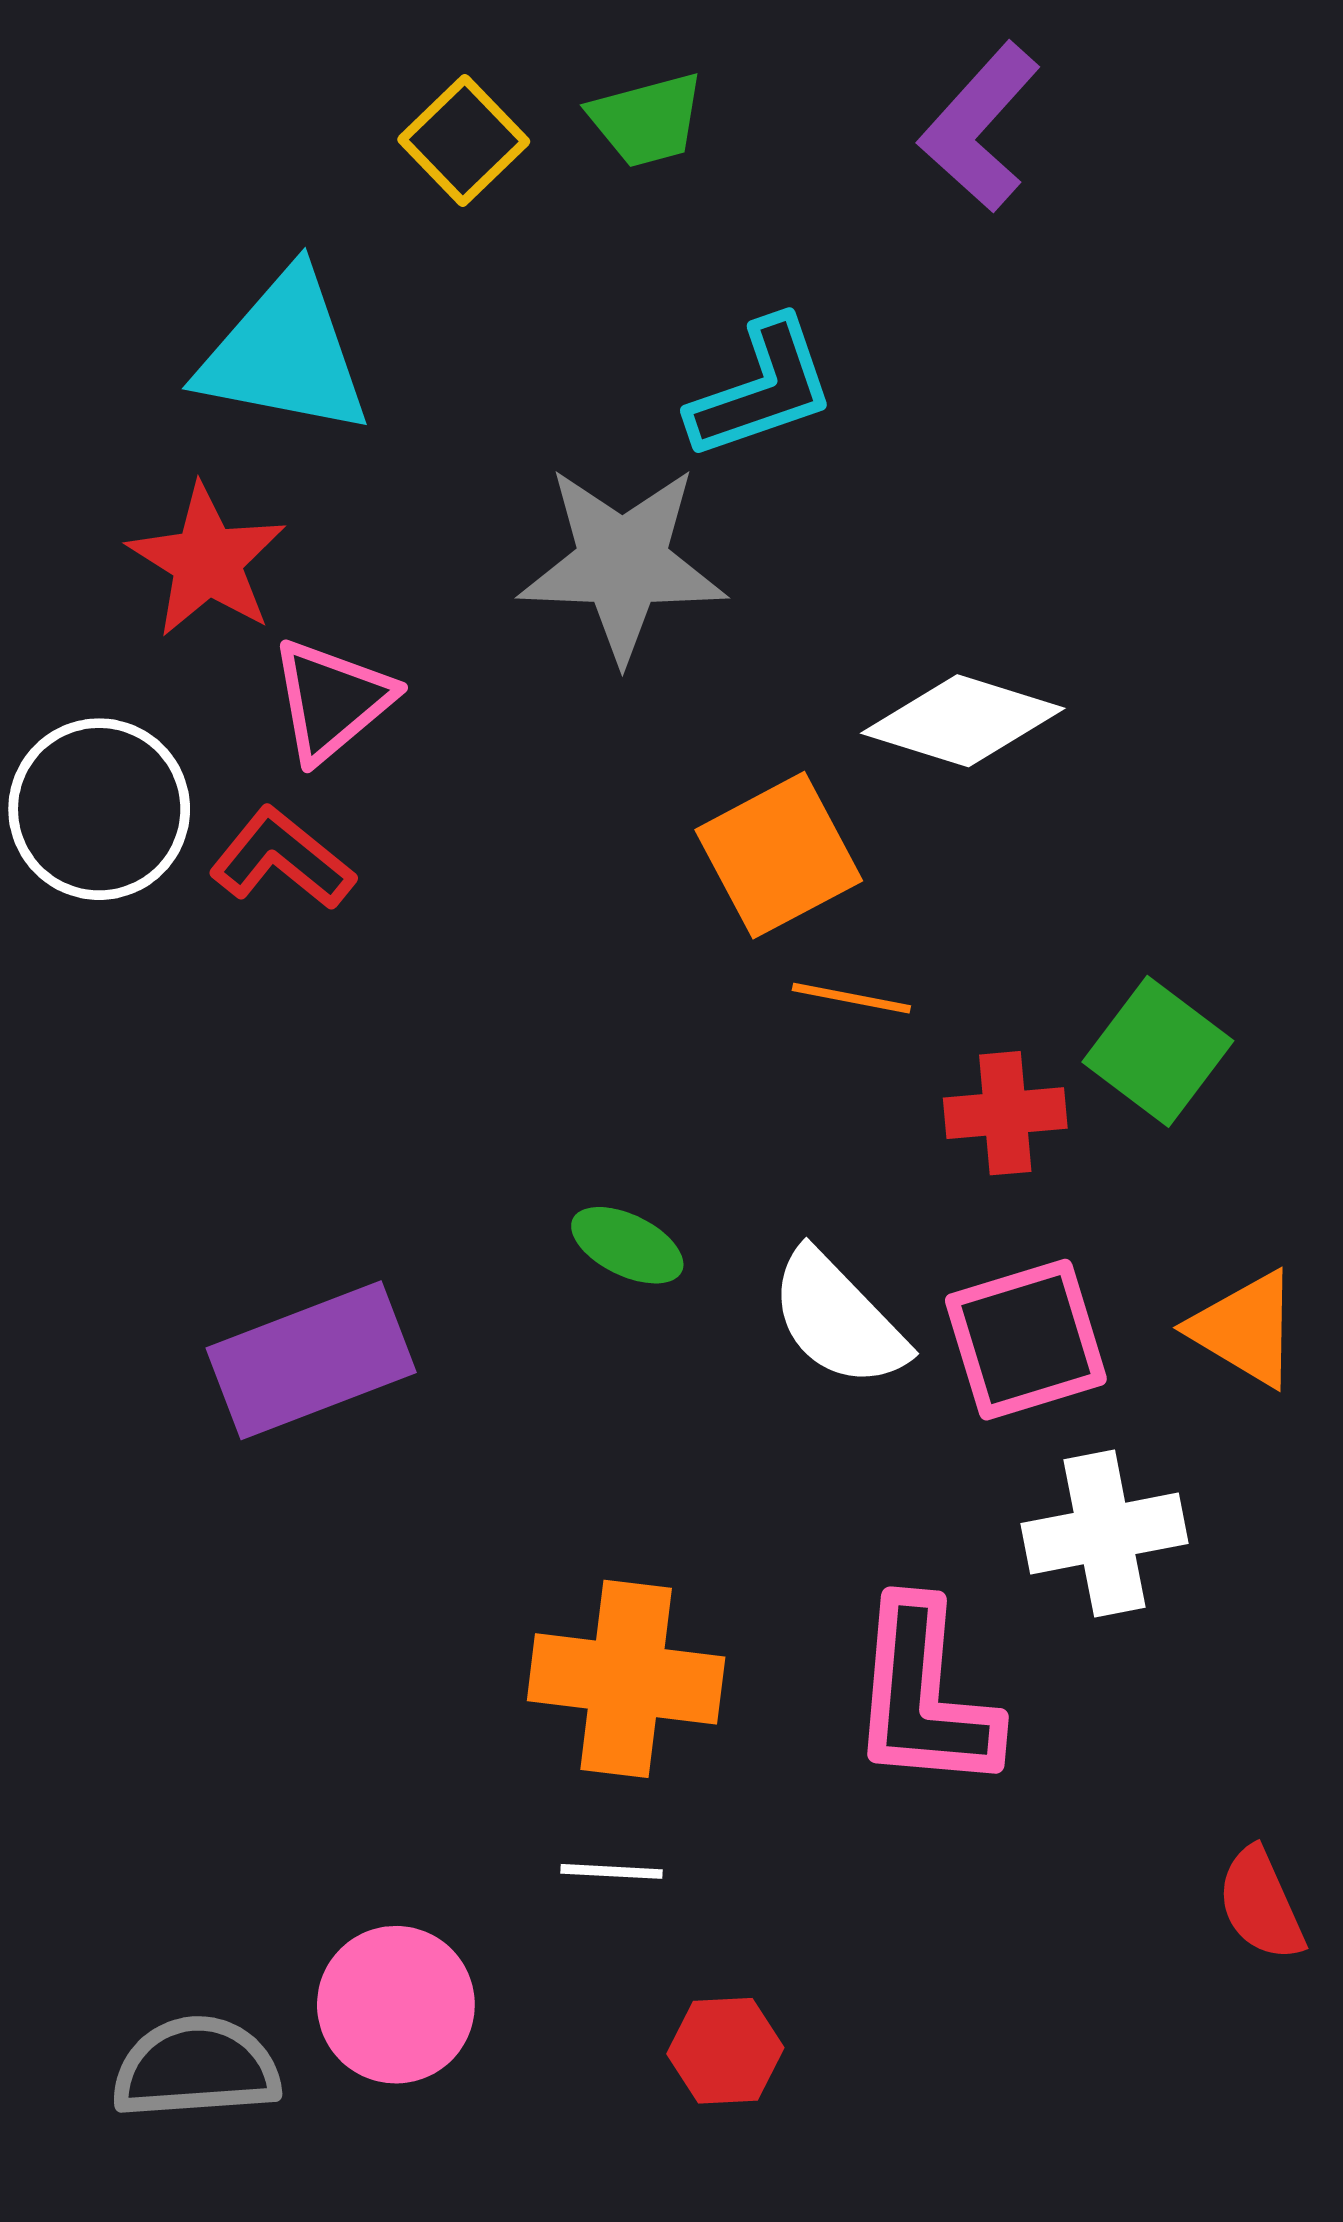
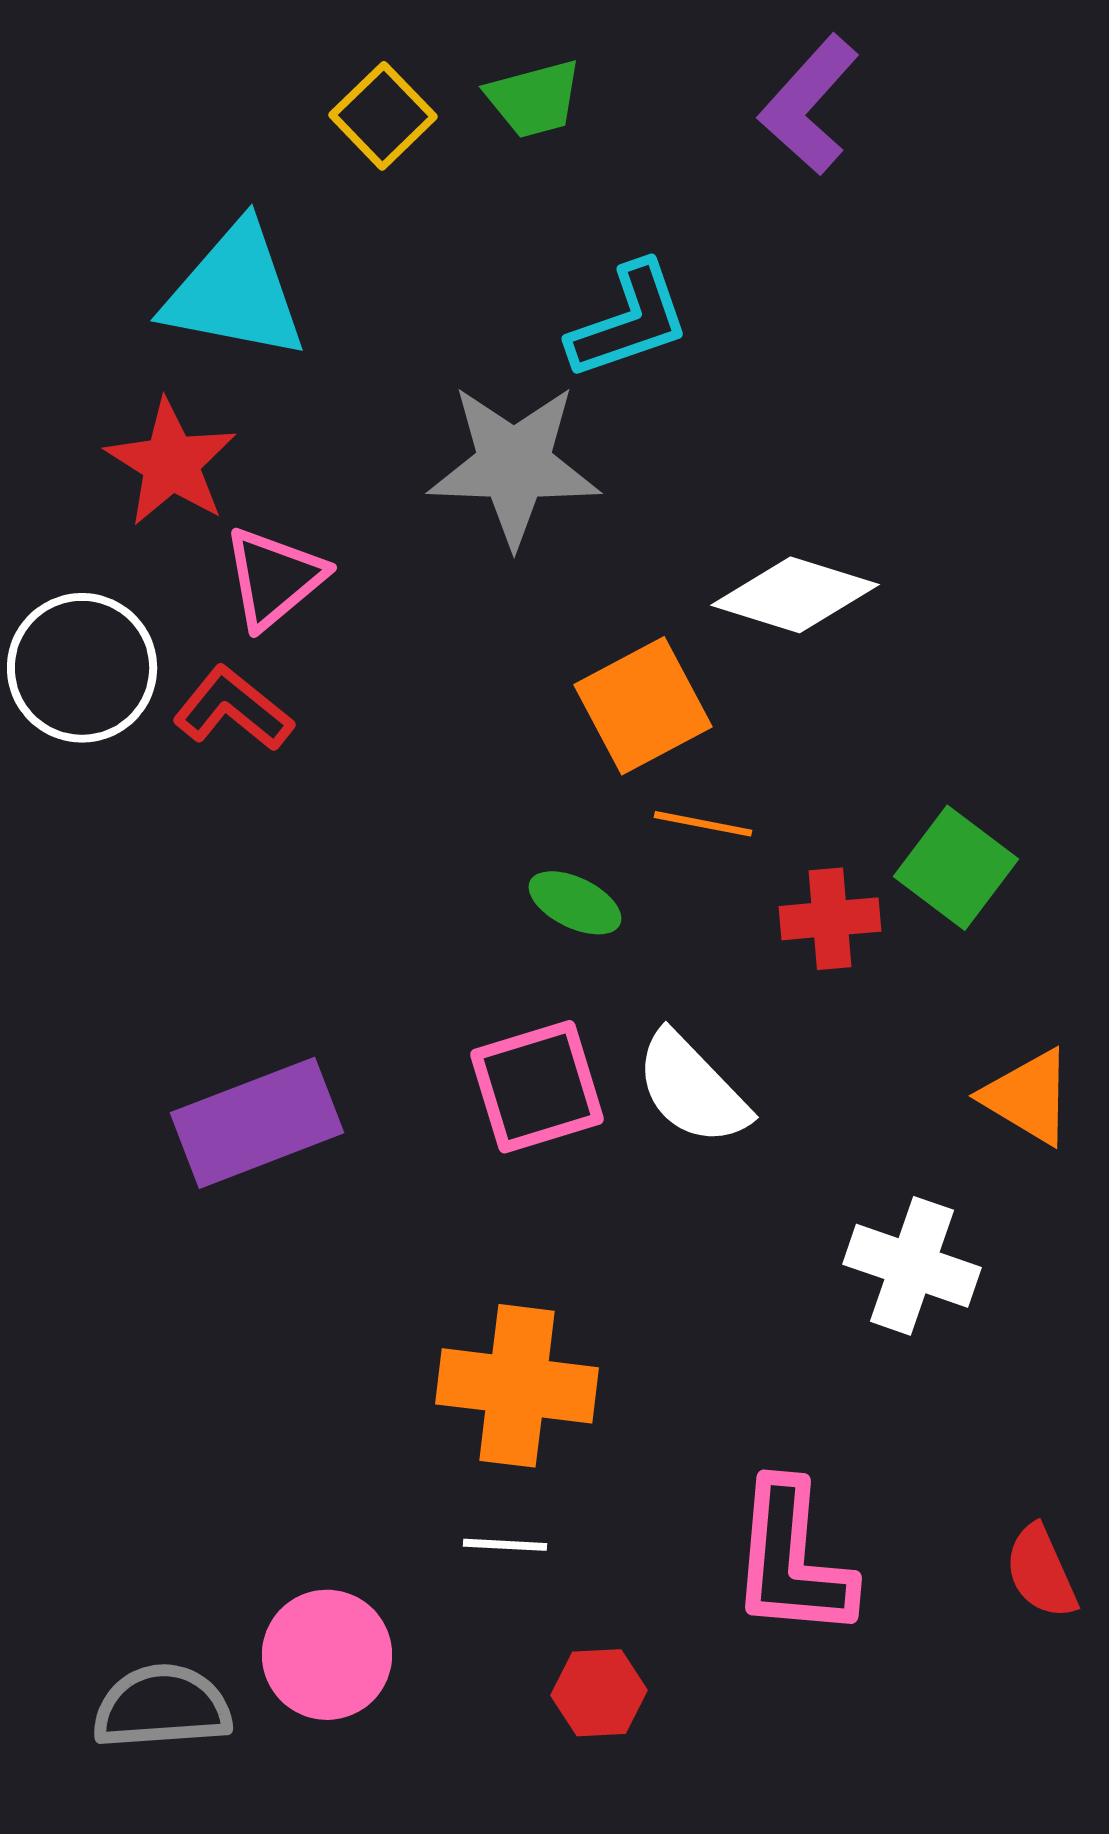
green ellipse: (627, 1245) -> (575, 903), moved
pink square: (1026, 1340) -> (537, 1087), moved
white cross: (1105, 1534) -> (912, 1266), turned 30
pink L-shape: (924, 1696) -> (792, 1560), moved

